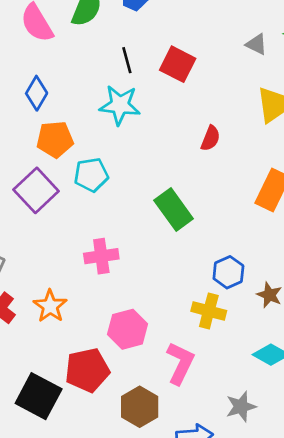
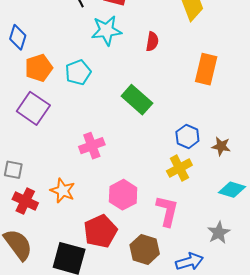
cyan star: (120, 105) -> (106, 30), moved
cyan pentagon: (91, 175) -> (78, 72), moved
yellow cross: (209, 311) -> (179, 168), turned -30

